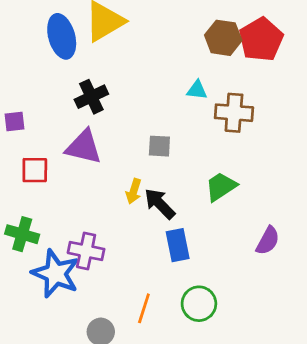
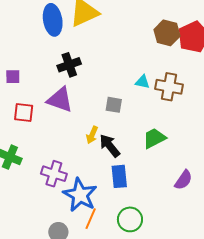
cyan triangle: (197, 90) -> (142, 82), moved
blue star: (56, 274) -> (80, 195), moved

